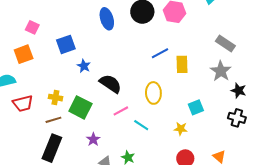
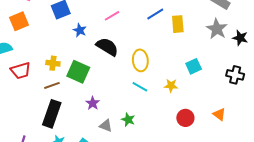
black star: (239, 91) -> (240, 38), moved
yellow ellipse: (153, 93) -> (140, 60), moved
pink line: (121, 111) -> (112, 16), moved
yellow star: (181, 129) -> (171, 86), moved

